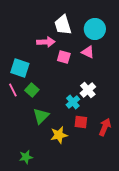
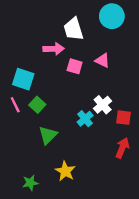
cyan circle: (95, 29) -> (112, 16), moved
red square: (81, 122) -> (124, 118), moved
yellow star: (59, 135) -> (65, 171), moved, turned -30

